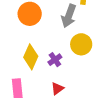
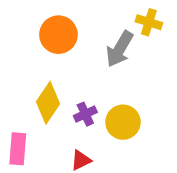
yellow circle: (81, 44) -> (123, 122), moved

